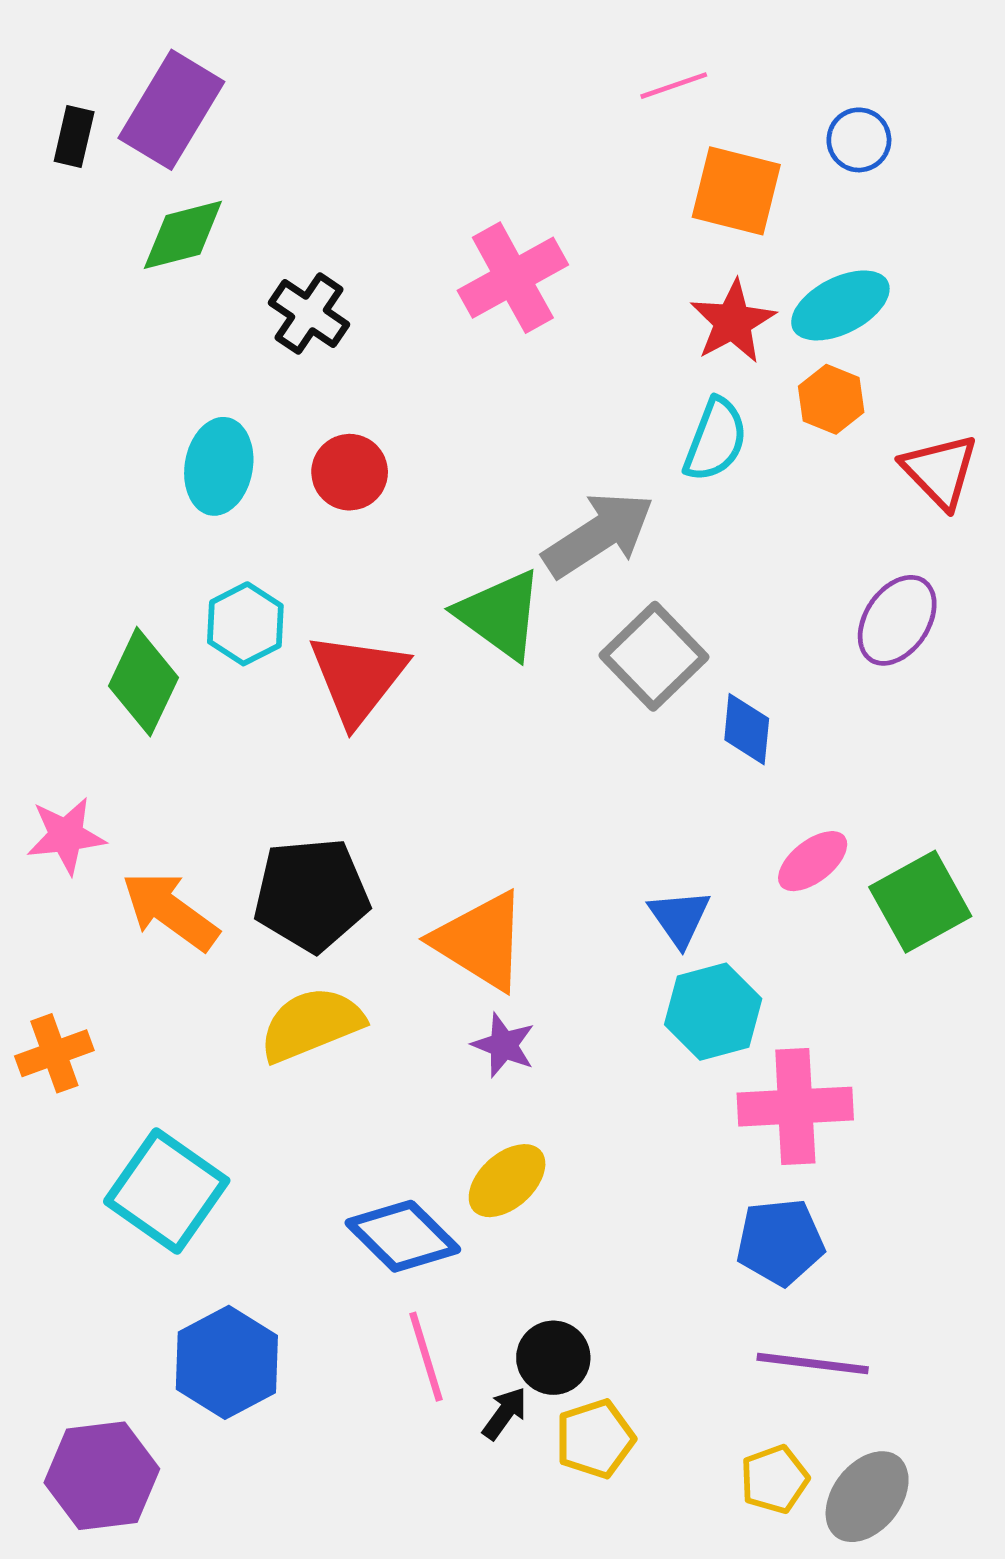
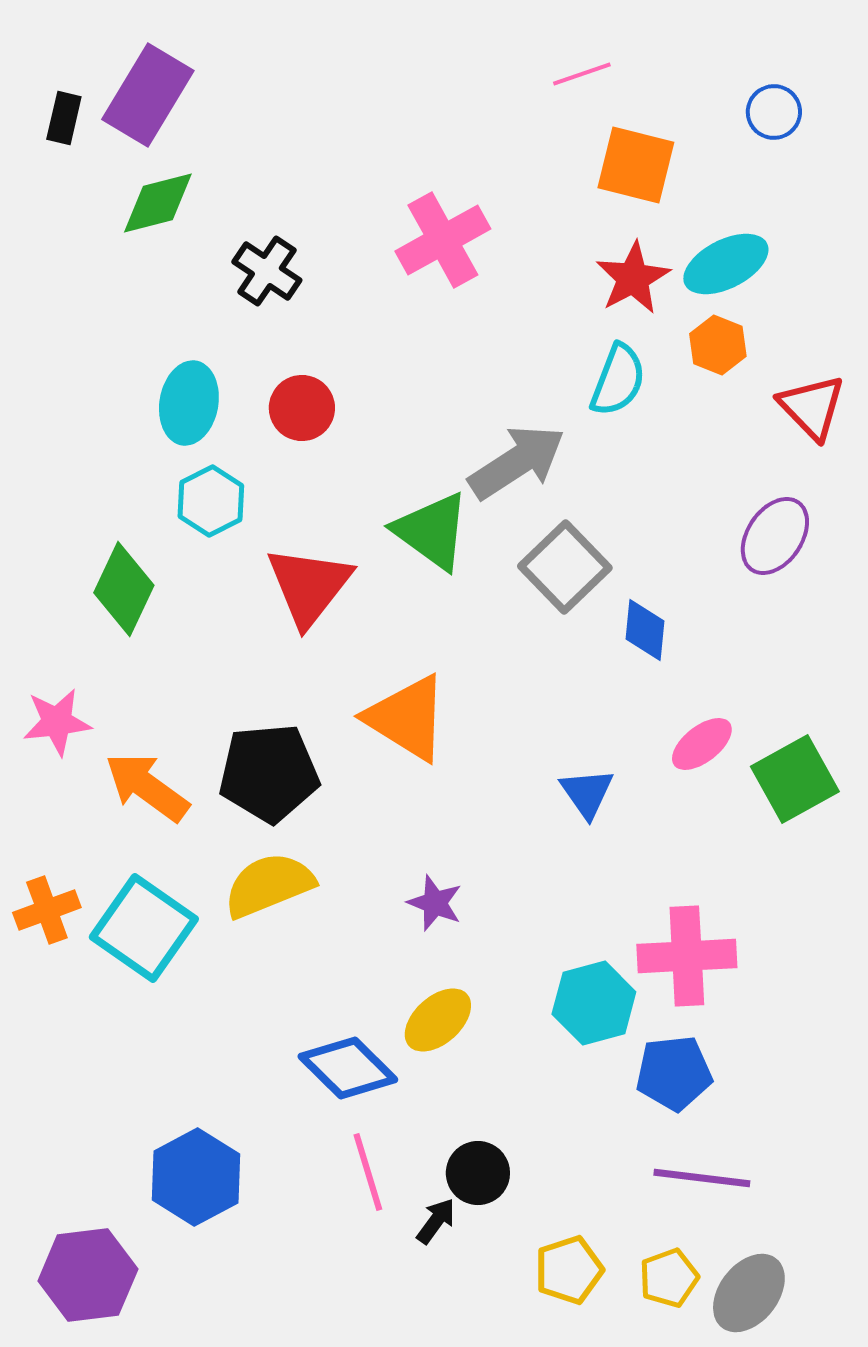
blue circle: (859, 140) -> (774, 112), moved
cyan hexagon: (245, 624) -> (211, 501), moved
orange triangle: (480, 941) -> (407, 718), moved
cyan hexagon: (713, 1012) -> (594, 1003), moved
cyan square: (167, 1191) -> (144, 928), moved
yellow pentagon: (595, 1439) -> (569, 1270), moved

